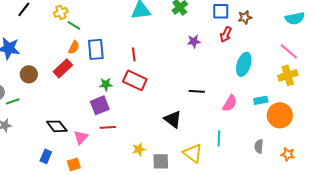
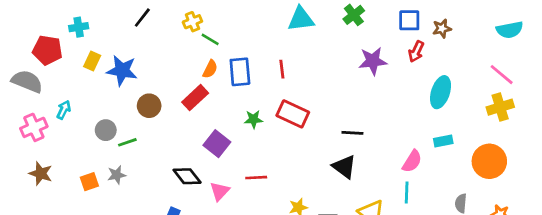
purple star: (194, 41) -> (373, 61), size x1.5
red line: (134, 54) -> (282, 69), moved
black line: (197, 91) -> (352, 133), moved
cyan rectangle: (261, 100) -> (443, 141), moved
pink semicircle: (230, 103) -> (412, 161), moved
purple square: (100, 105) -> (217, 144), moved, turned -30

